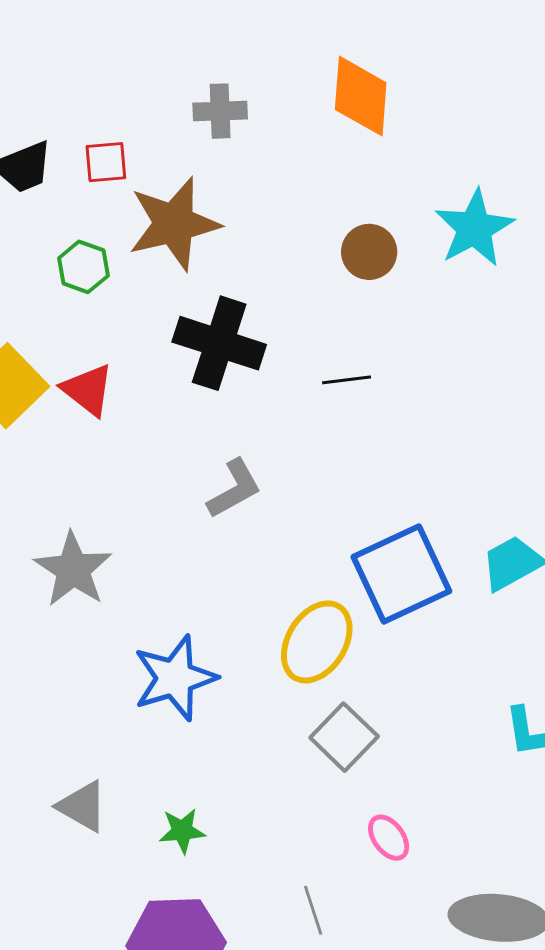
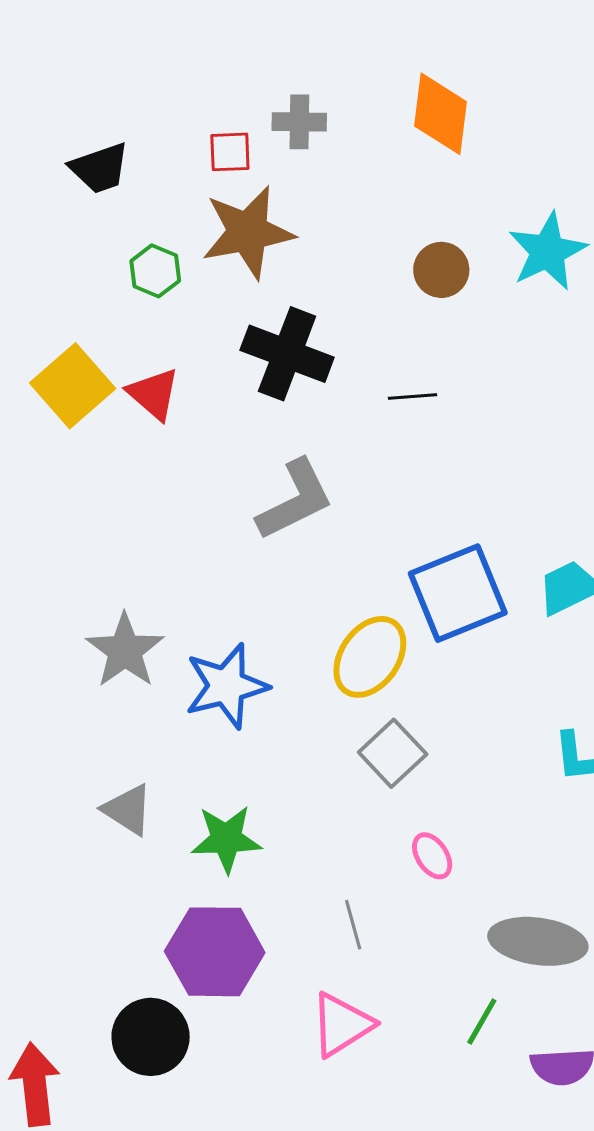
red square: (106, 162) -> (230, 152), moved
gray L-shape: (234, 489) -> (295, 500), size x1.4
gray star: (73, 569) -> (125, 651), moved
green star: (182, 831) -> (226, 839), size x1.5

